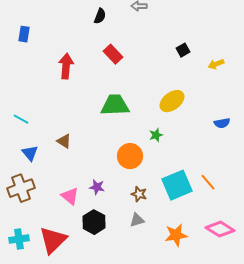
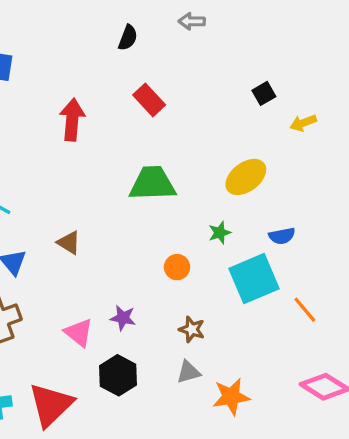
yellow arrow: (216, 64) -> (303, 123), moved
blue semicircle: (222, 123) -> (282, 236), moved
orange circle: (130, 156) -> (177, 267), size x0.6
cyan square: (177, 185) -> (254, 279), moved
orange star: (176, 235) -> (231, 397), moved

